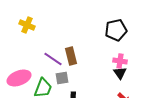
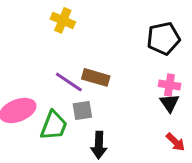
yellow cross: (27, 25) -> (63, 20), moved
brown rectangle: (71, 56) -> (96, 77), turned -60

